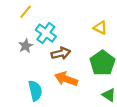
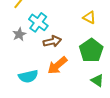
orange arrow: (66, 79) -> (57, 65), turned -60
cyan semicircle: (35, 91) -> (28, 76), turned 90

